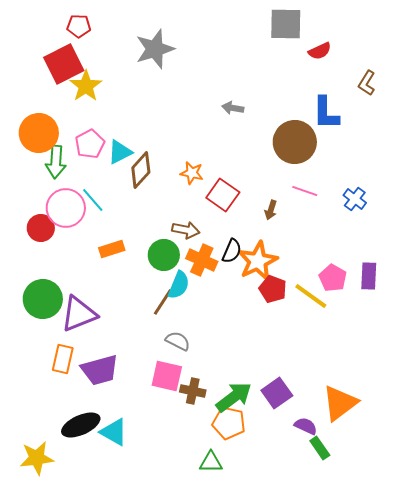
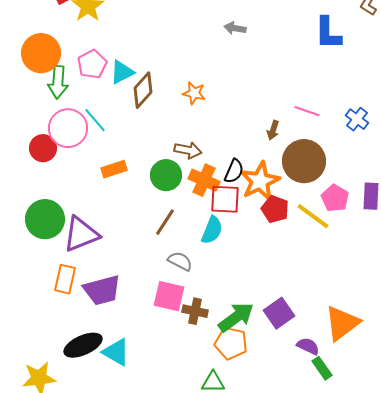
brown circle: (295, 142) -> (304, 161), moved
red square: (223, 195) -> (225, 199), moved, turned -32
cyan semicircle: (179, 285) -> (212, 230), moved

